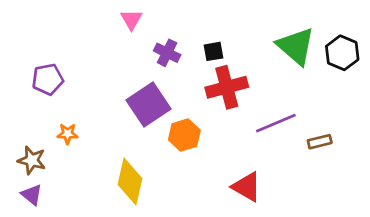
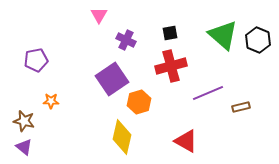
black square: (214, 51) -> (170, 33), moved
yellow diamond: (130, 181) -> (122, 137), moved

